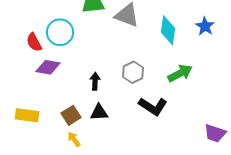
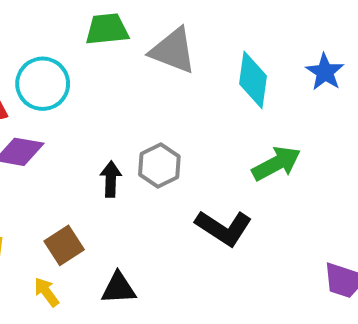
gray hexagon: (133, 72) -> (159, 165), moved
black triangle: (99, 112) -> (119, 288), moved
yellow arrow: (74, 139) -> (47, 292), moved

